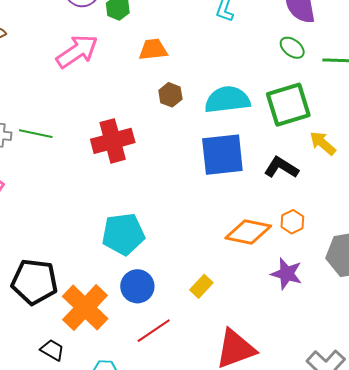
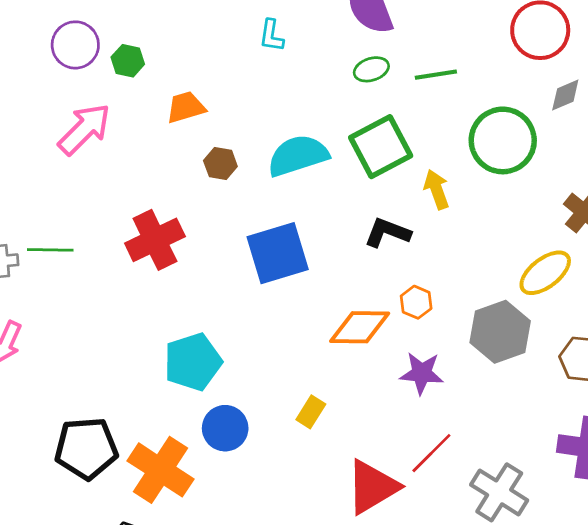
green ellipse: (292, 48) -> (371, 69), turned -45
yellow arrow: (323, 143) -> (437, 189), turned 40
blue square: (222, 155) -> (278, 253), moved
red line: (154, 331) -> (431, 453), moved

